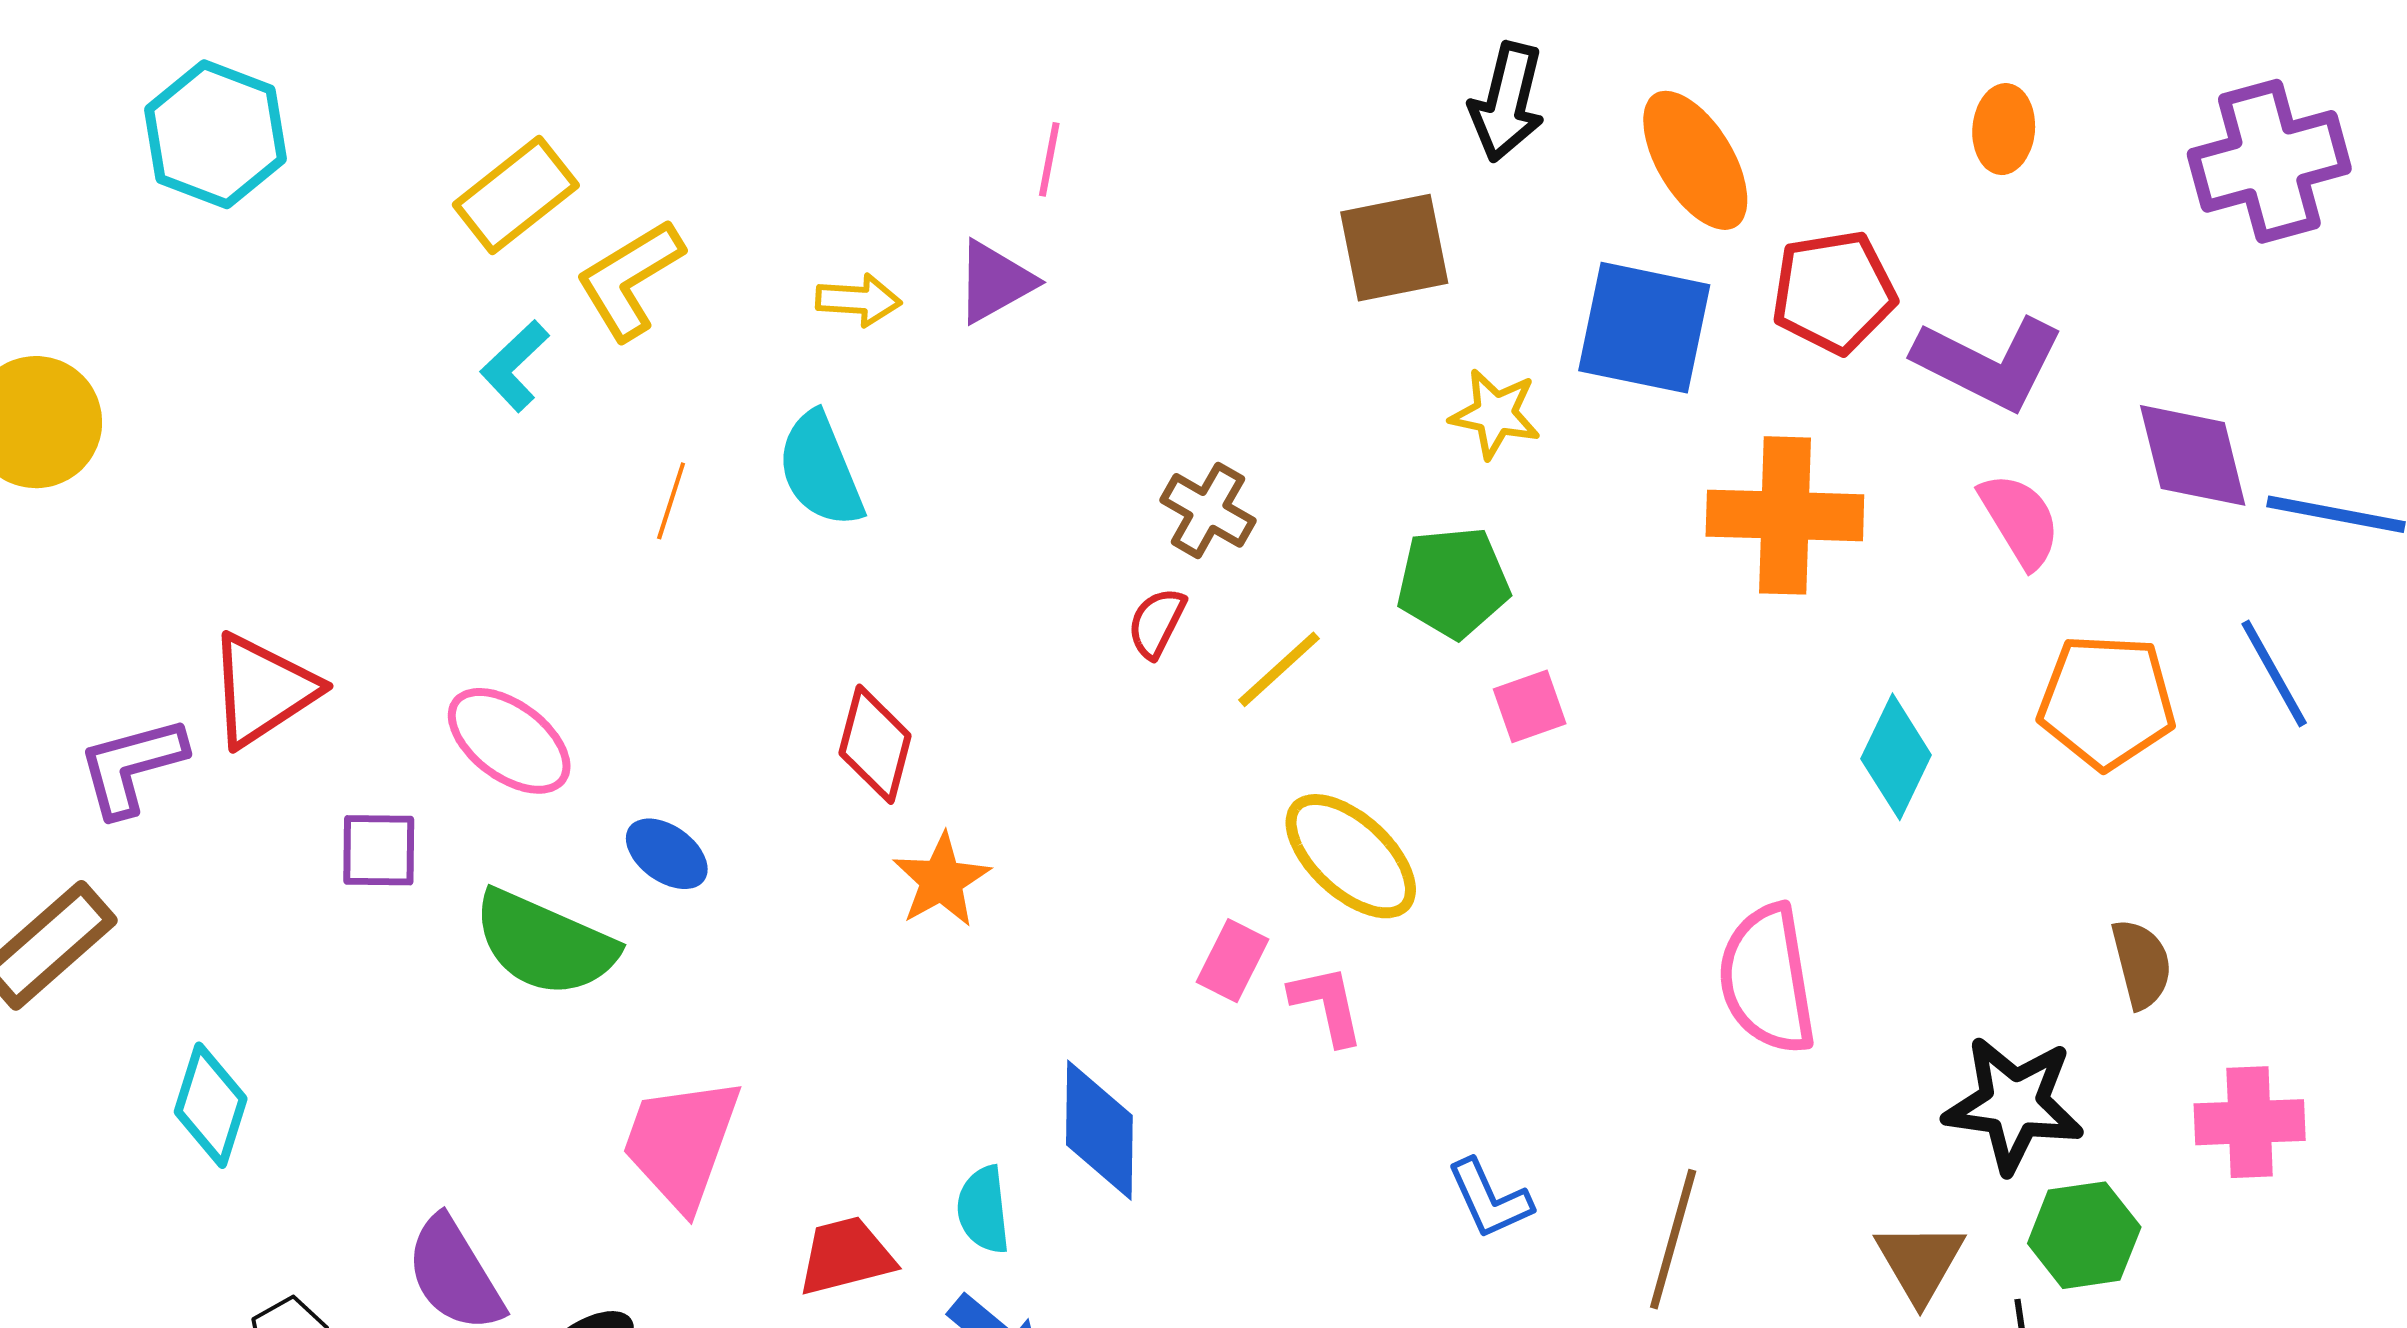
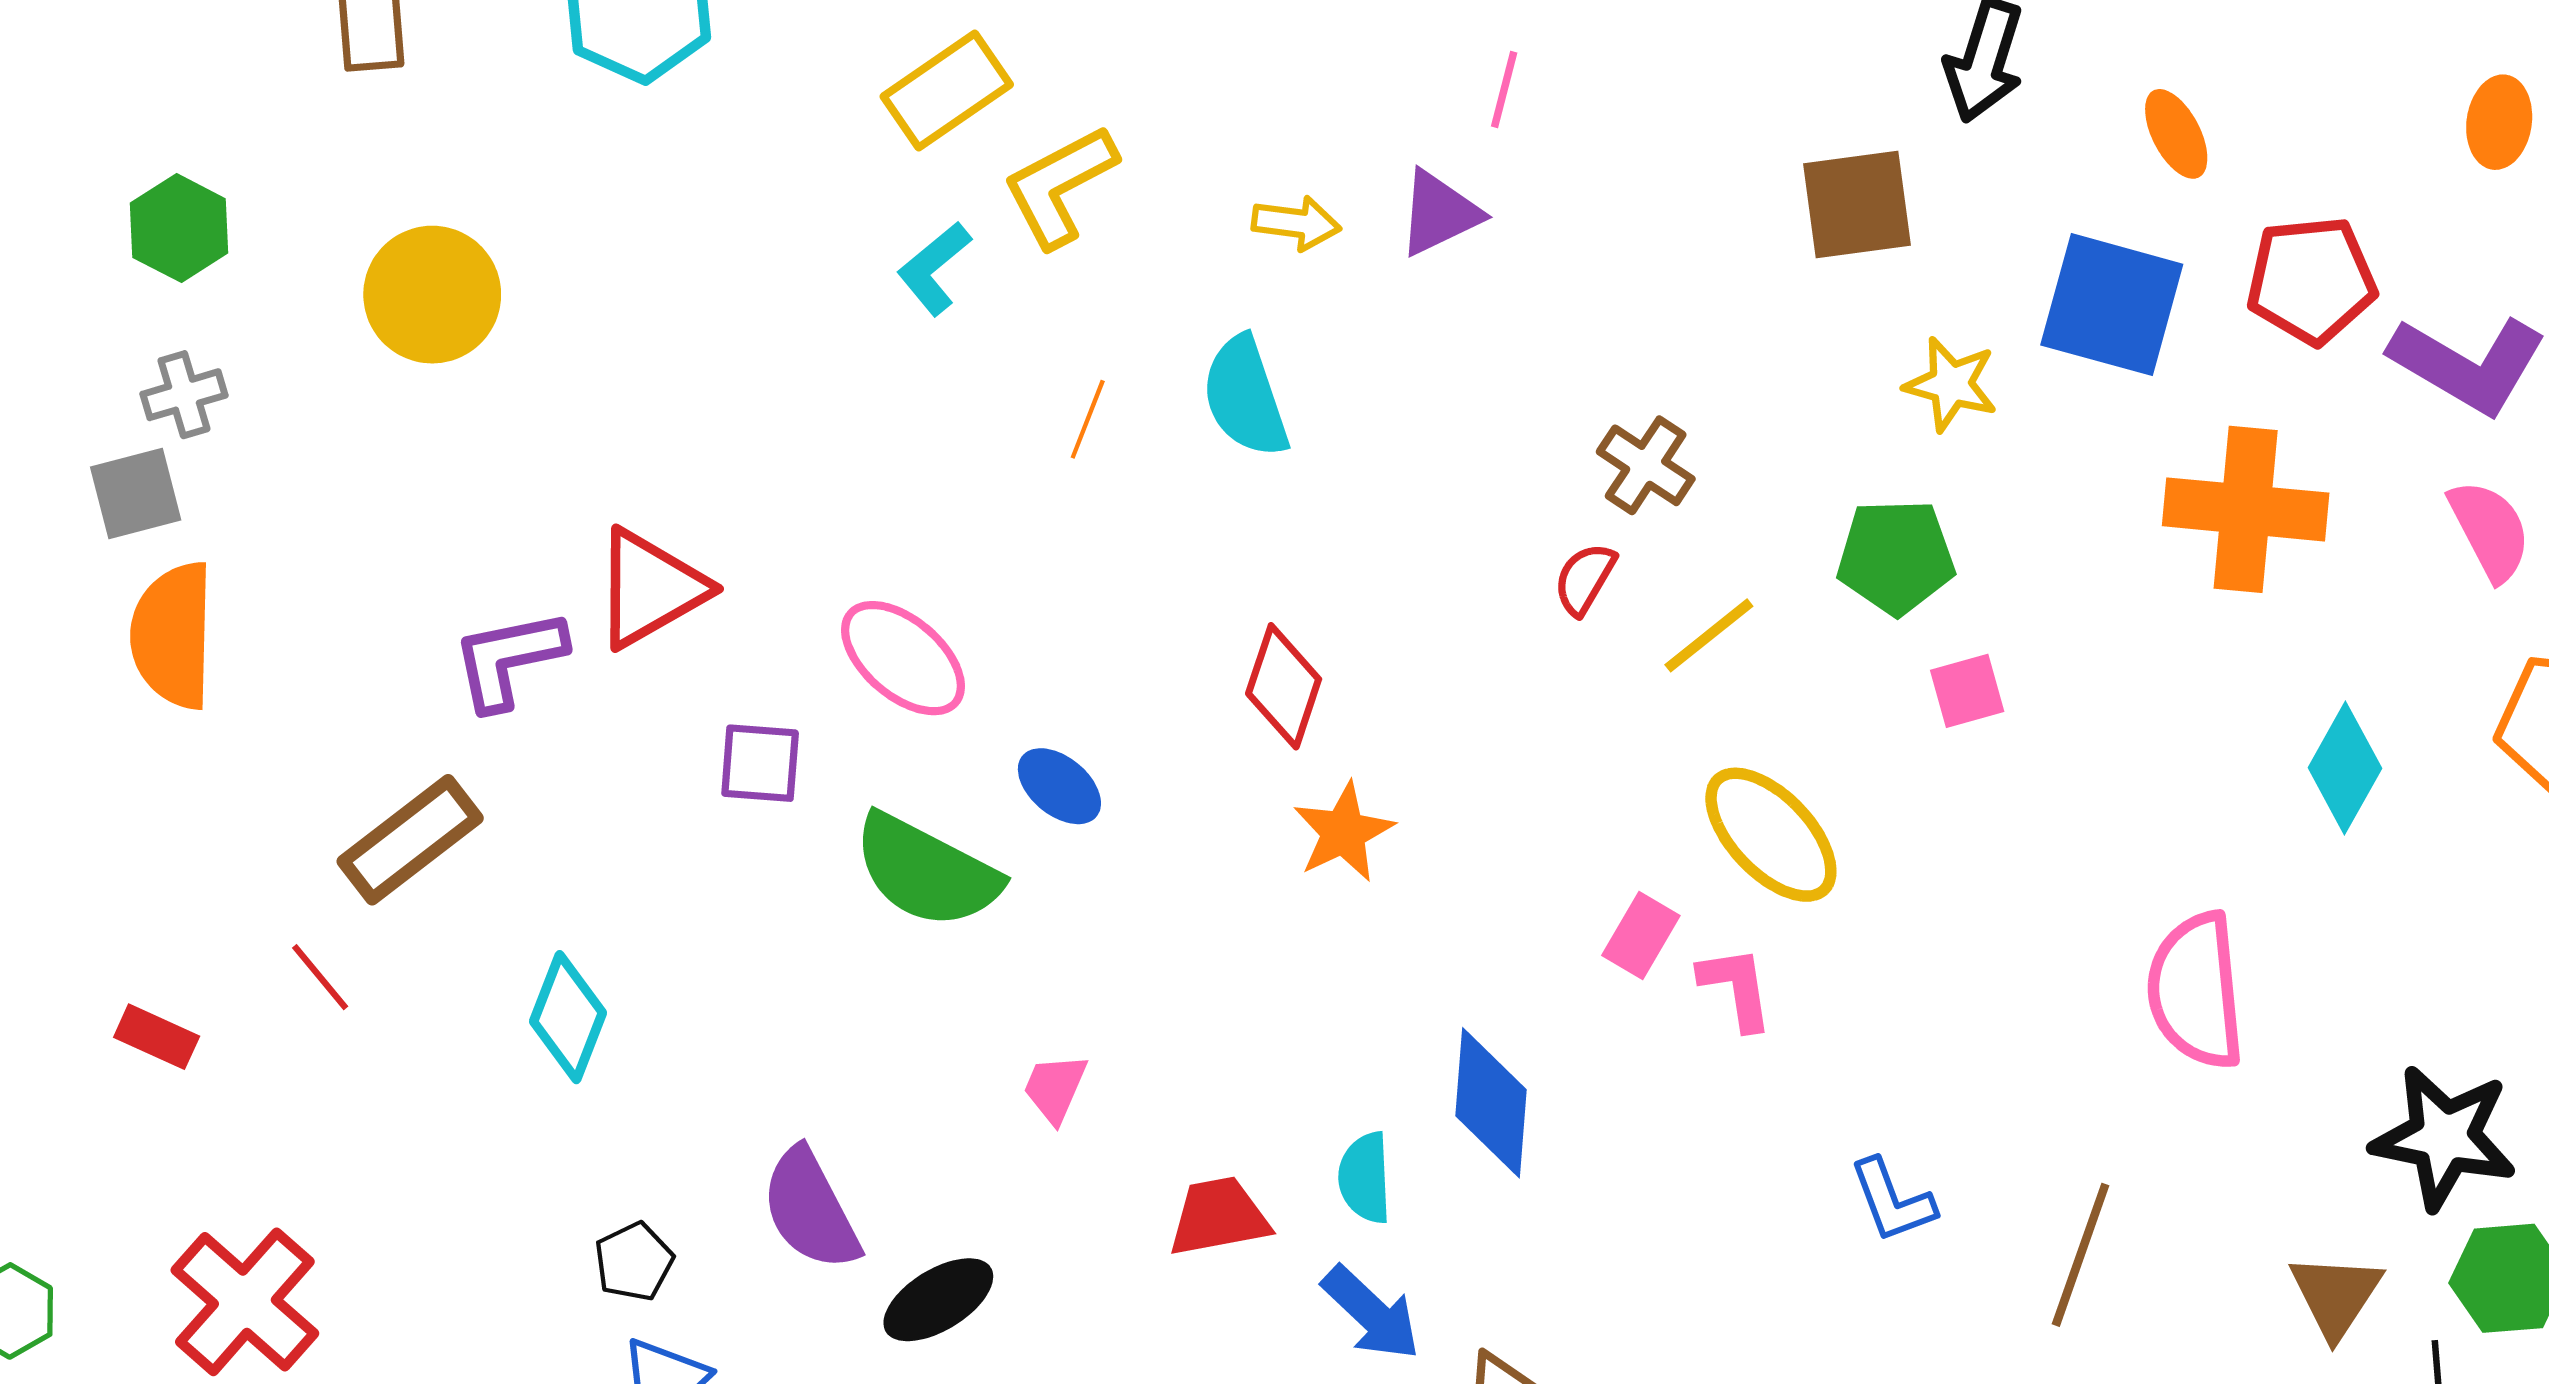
orange ellipse: (1695, 160) -> (2176, 134), size x0.6
pink trapezoid: (681, 1143) -> (1055, 1088), size x0.5

